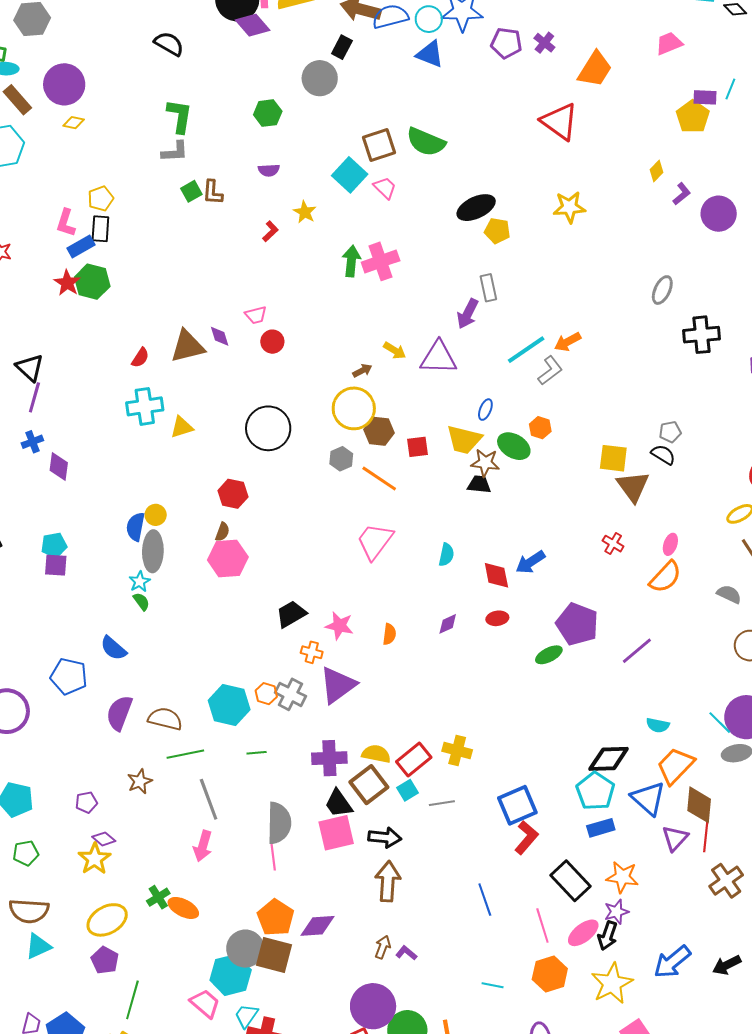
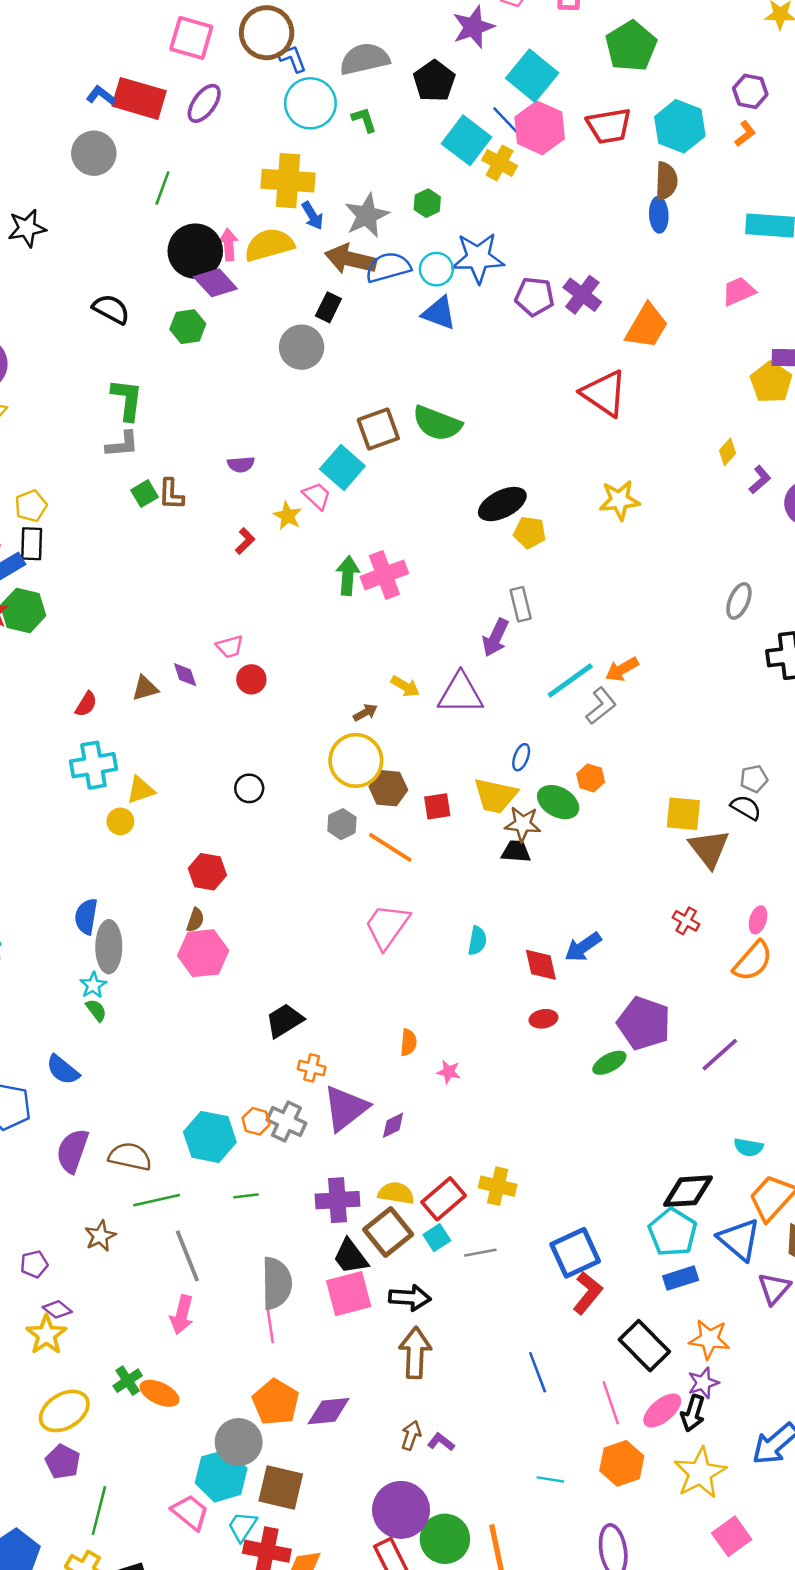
purple cross: (544, 43) -> (582, 295), size x1.4
green hexagon: (268, 113) -> (188, 327), moved
pink trapezoid: (385, 188) -> (317, 496), moved
brown triangle: (187, 346) -> (145, 688), size x0.6
black circle: (268, 428) -> (249, 788), size x0.5
yellow circle: (156, 515) -> (120, 821), moved
purple diamond: (448, 624) -> (393, 1125), moved
pink star: (339, 626) -> (449, 1072), moved, size x0.7
brown square: (274, 955) -> (281, 1488), moved

